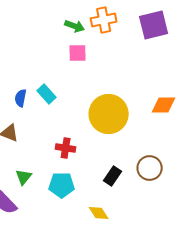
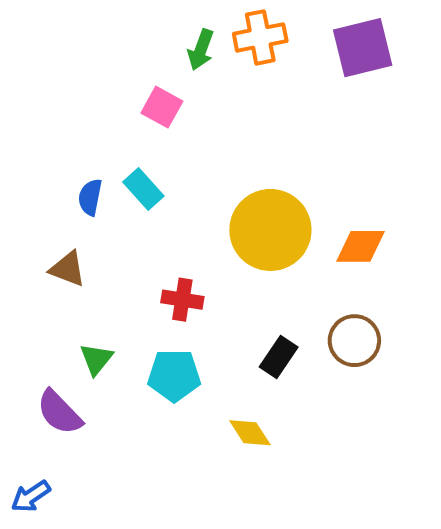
green arrow: (75, 26) -> (201, 50), turned 90
pink square: (78, 53) -> (162, 107), moved, turned 30
orange diamond: (164, 105) -> (361, 246), moved

